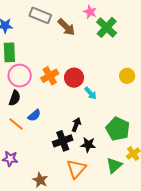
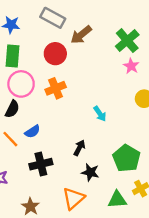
pink star: (90, 12) -> (131, 66), moved
brown arrow: (66, 27) -> (81, 35), turned 90
red circle: (74, 78) -> (55, 54), moved
black cross: (63, 141) -> (41, 164), moved
green triangle: (114, 165) -> (117, 200), turned 30

